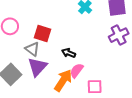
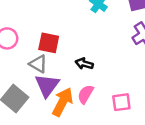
pink semicircle: (77, 71) -> (86, 94), moved
orange arrow: (63, 80) -> (63, 102), moved

